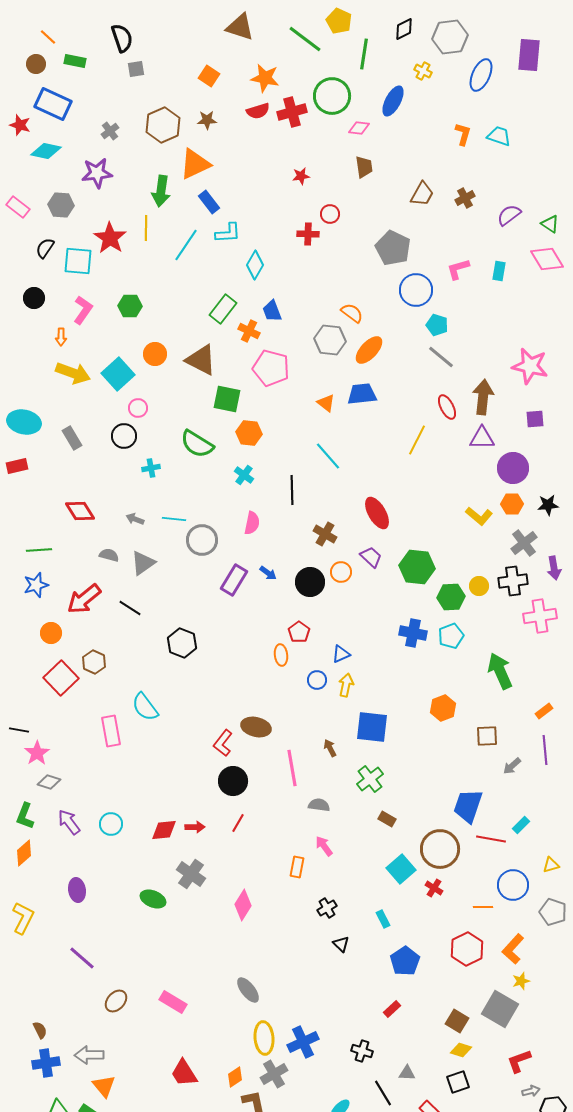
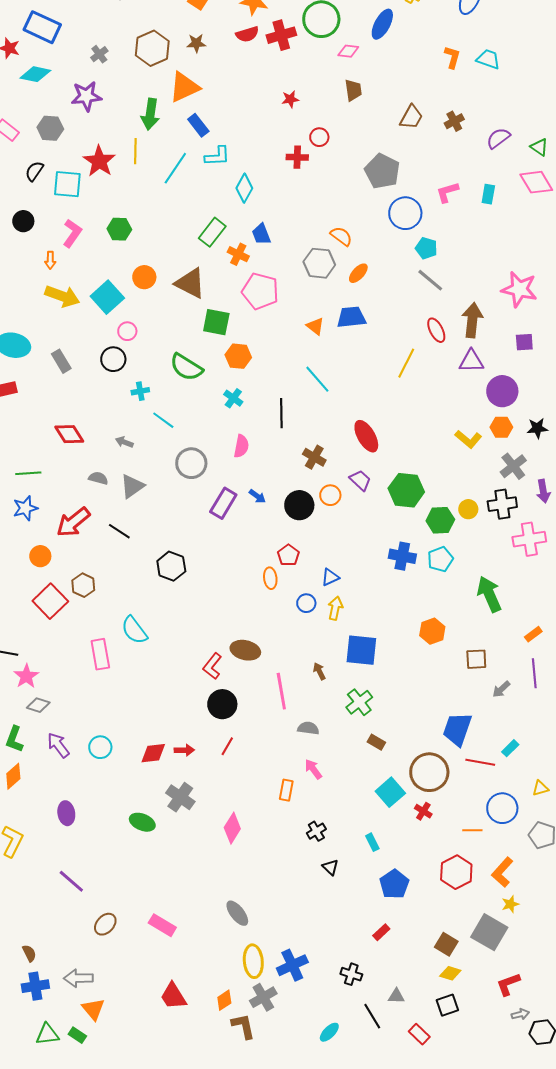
orange ellipse: (369, 350) -> (358, 273), size x0.7
cyan line: (174, 519) -> (163, 420), moved, turned 30

